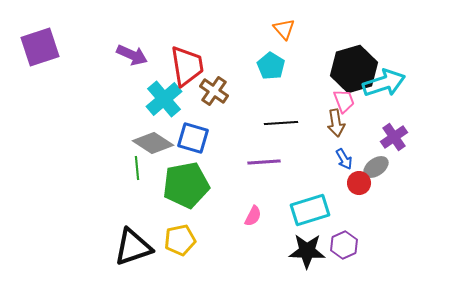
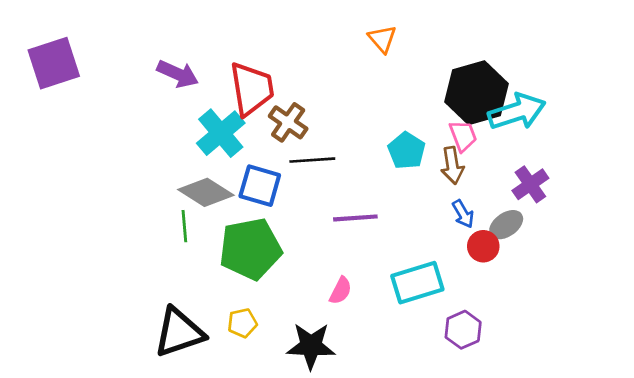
cyan pentagon: (271, 66) -> (407, 151), moved
black line: (281, 123) -> (312, 160), moved
yellow pentagon: (180, 240) -> (242, 323), size x0.7
black star: (307, 251) -> (311, 346), moved

